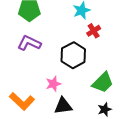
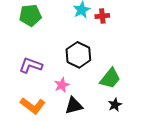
red cross: (94, 31) -> (102, 16), moved, turned 32
purple L-shape: (29, 43) -> (31, 65), moved

